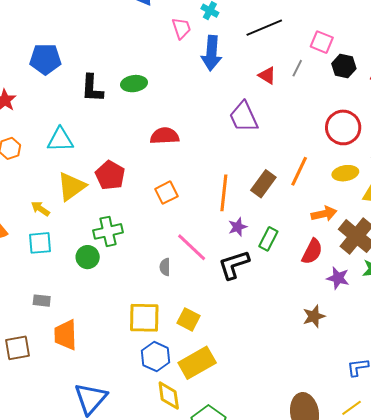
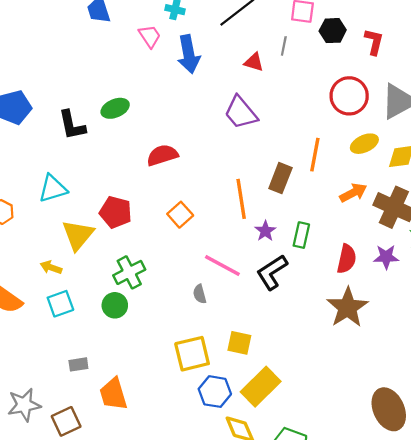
red semicircle: (312, 252) -> (347, 259), moved
brown star: (314, 316) -> (347, 307), moved, size x1.6

